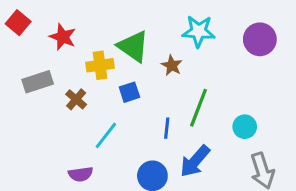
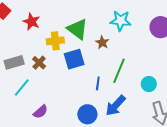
gray rectangle: (38, 82) -> (14, 62), moved
blue square: (129, 92) -> (74, 59), size x1.5
cyan line: (106, 135) -> (22, 87), moved
purple semicircle: (81, 174) -> (40, 112), turned -35

